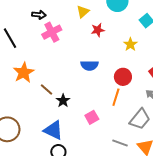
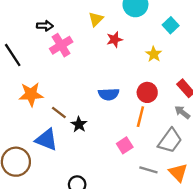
blue semicircle: (89, 65) -> (109, 94), moved
orange star: (24, 72) -> (31, 94), turned 30
pink square: (92, 117) -> (125, 145), moved
blue triangle: (53, 130) -> (46, 140), moved

